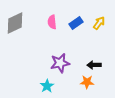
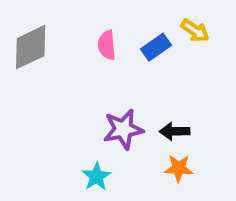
yellow arrow: (99, 23) -> (195, 31), moved, turned 88
black arrow: (94, 65) -> (174, 131), moved

